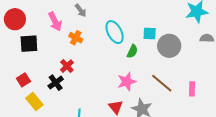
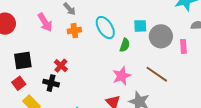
orange cross: (76, 38) -> (74, 31), moved, turned -32
black square: (29, 44) -> (23, 61), moved
black cross: (56, 83) -> (51, 83), turned -35
pink rectangle: (192, 89) -> (183, 46), moved

